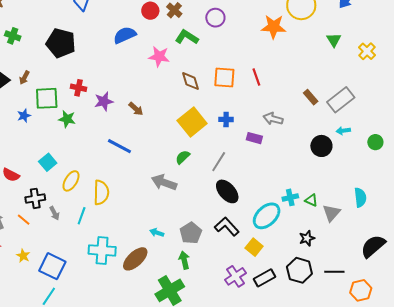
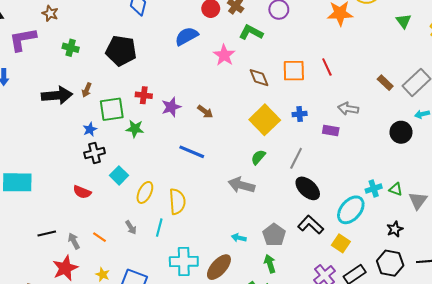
pink star: (159, 57) -> (224, 55), turned 30
black cross: (35, 198) -> (95, 153), moved

